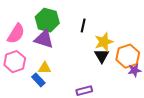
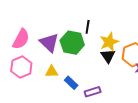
green hexagon: (47, 20) -> (72, 43), moved
purple triangle: (44, 39) -> (49, 43), turned 30
blue rectangle: (38, 80) -> (71, 83), moved

